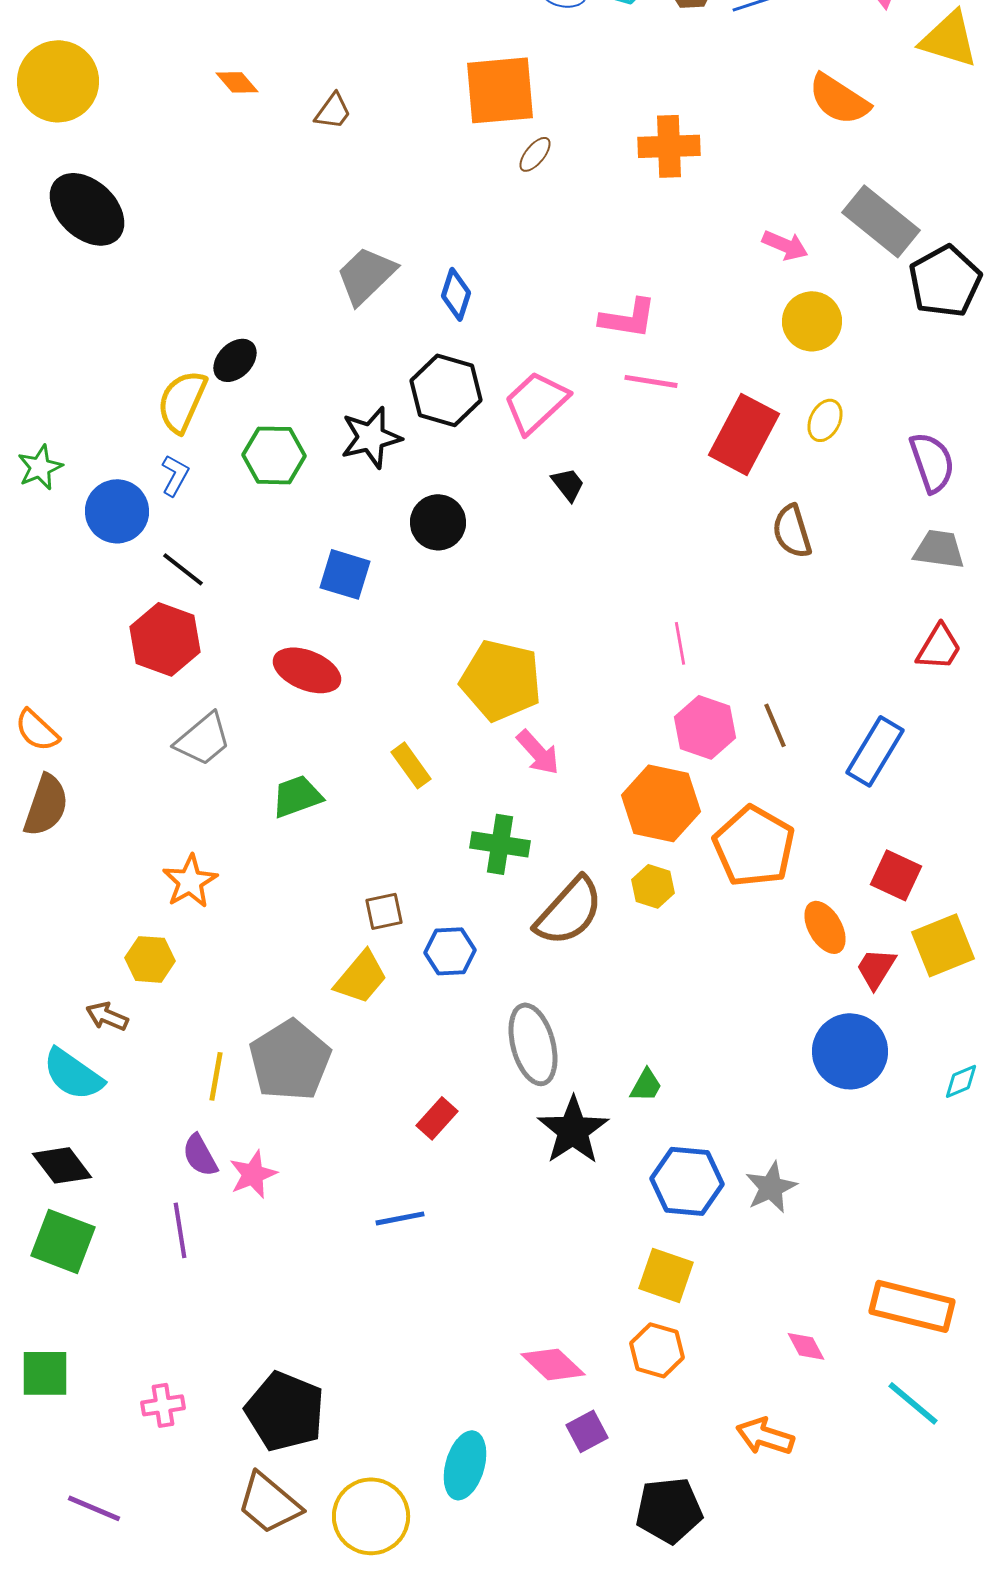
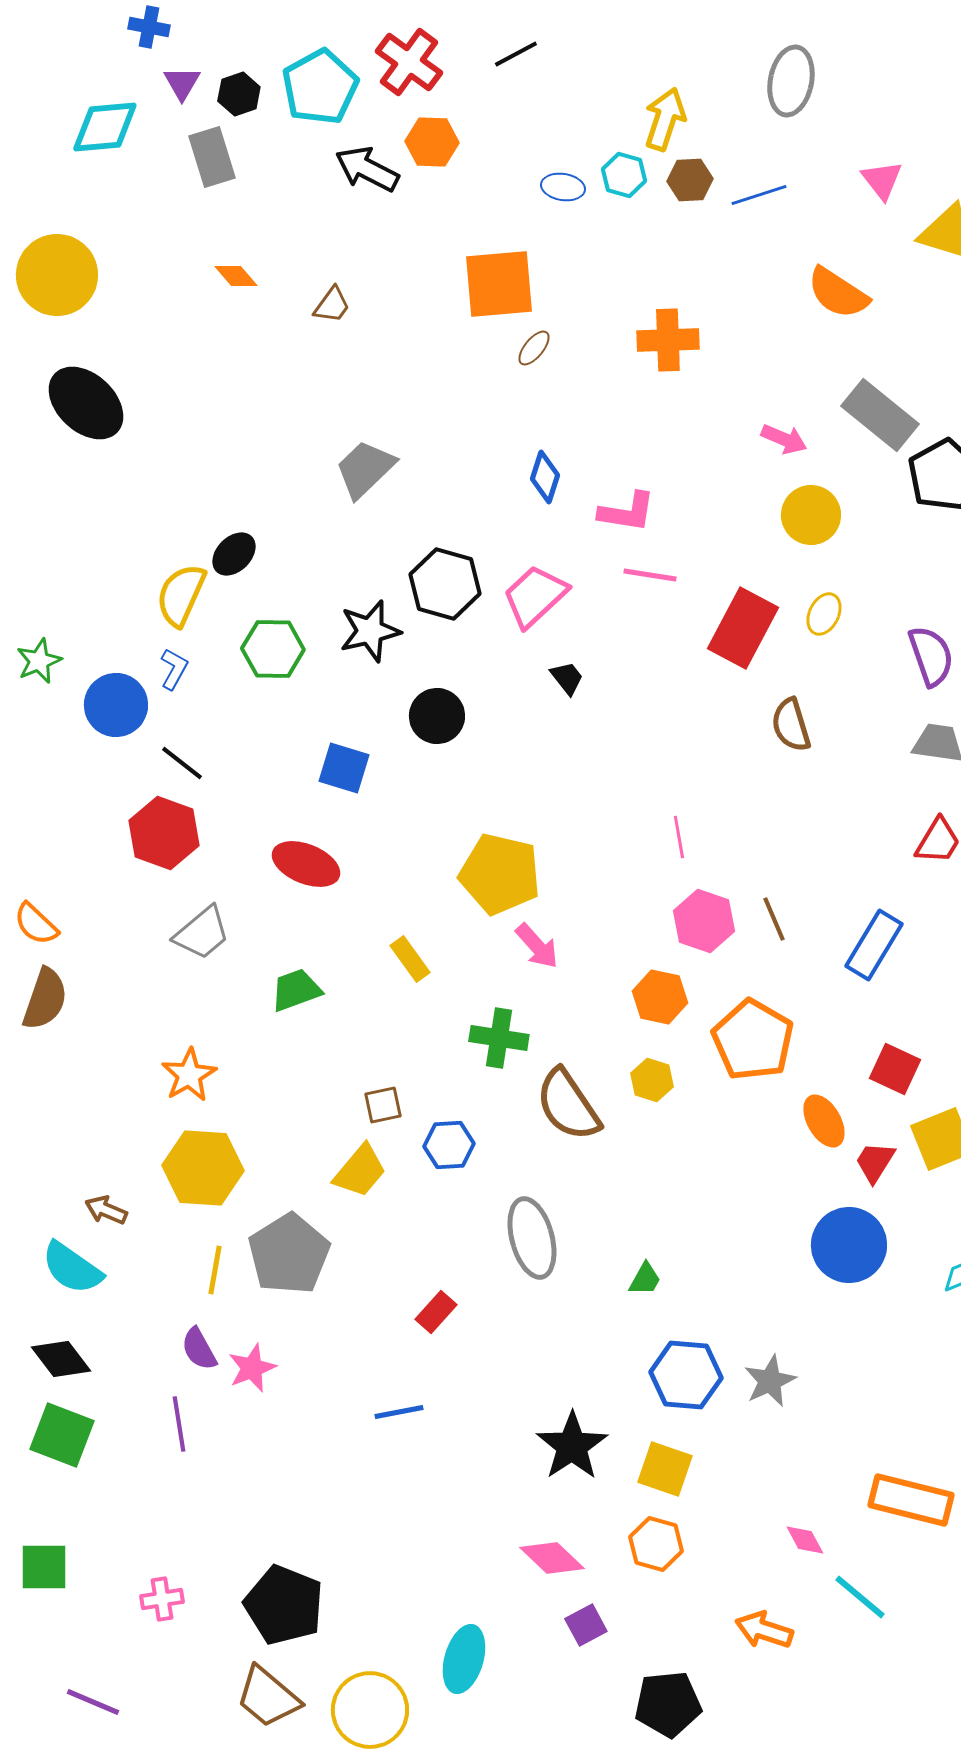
blue diamond: (456, 294) -> (545, 477), moved
orange hexagon: (661, 803) -> (660, 997), size x0.7
brown semicircle: (569, 911) -> (568, 1105), turned 104
yellow hexagon: (150, 959) -> (203, 1168), moved, size x1.6
black star: (573, 1130) -> (572, 1446), moved
cyan line: (913, 1403) -> (860, 1597), moved

